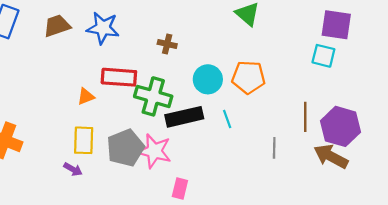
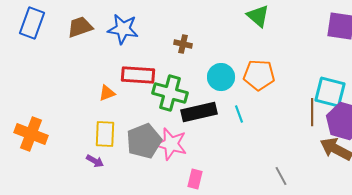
cyan square: (323, 56) -> (330, 92), moved, size x1.4
gray line: (274, 148) -> (281, 176), moved, turned -30

